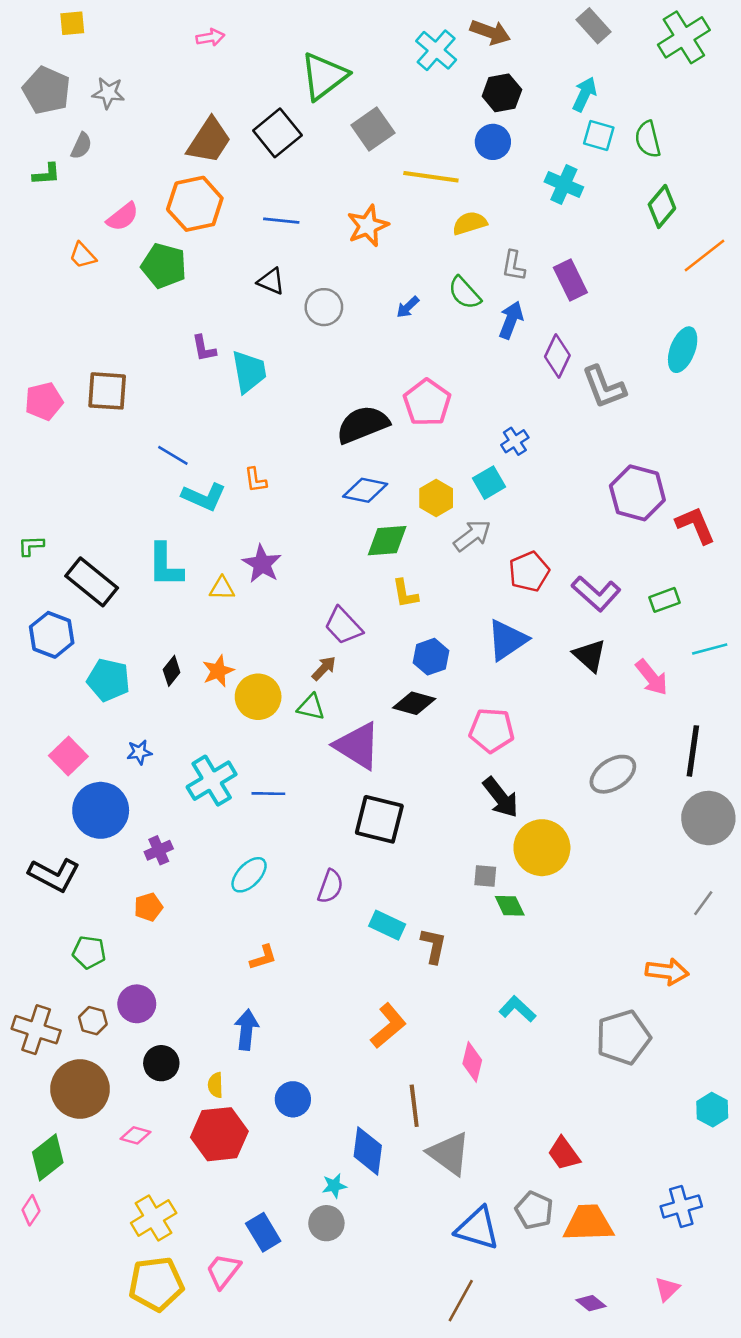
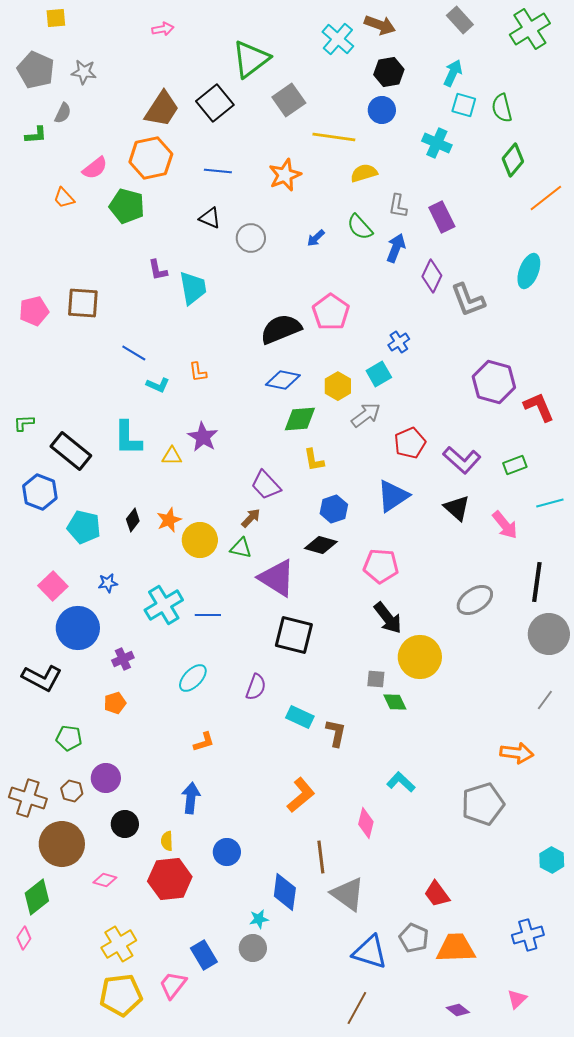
cyan L-shape: (204, 497) -> (158, 385), size x0.7

